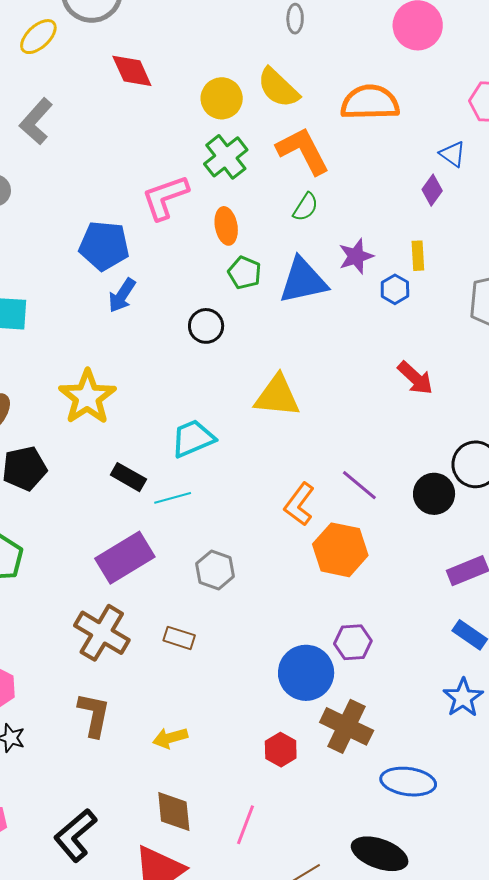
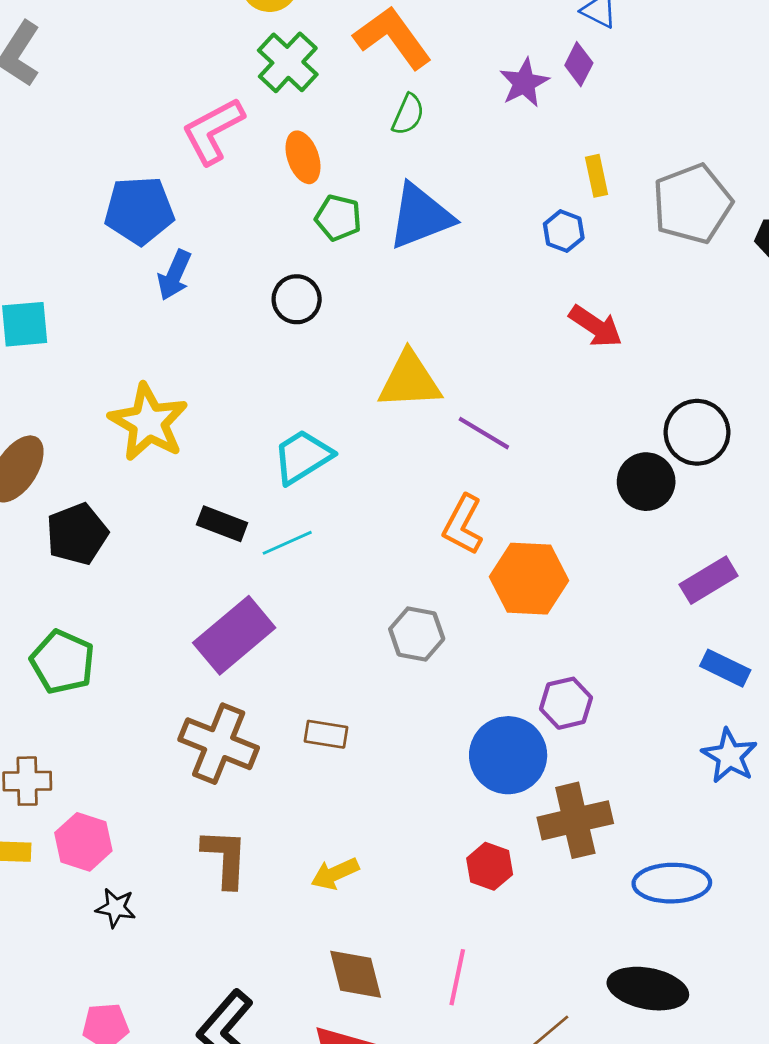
purple star: (356, 256) -> (524, 83), moved
yellow rectangle: (418, 256) -> (597, 176), moved
blue hexagon: (395, 289) -> (564, 231), moved
purple line: (359, 485) -> (484, 433), moved
gray hexagon: (215, 570) -> (417, 634), moved
brown cross: (347, 726) -> (575, 820), turned -30

